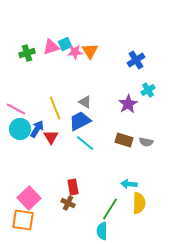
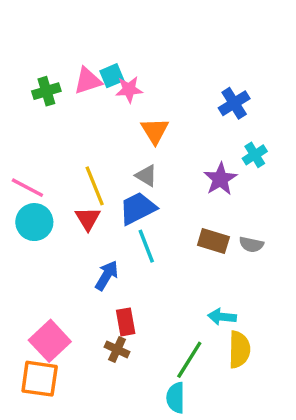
orange triangle: (90, 51) -> (155, 131), moved
blue arrow: (37, 129) -> (107, 275), moved
red triangle: (51, 137) -> (88, 219), moved
cyan line: (85, 143) -> (146, 246), turned 30

